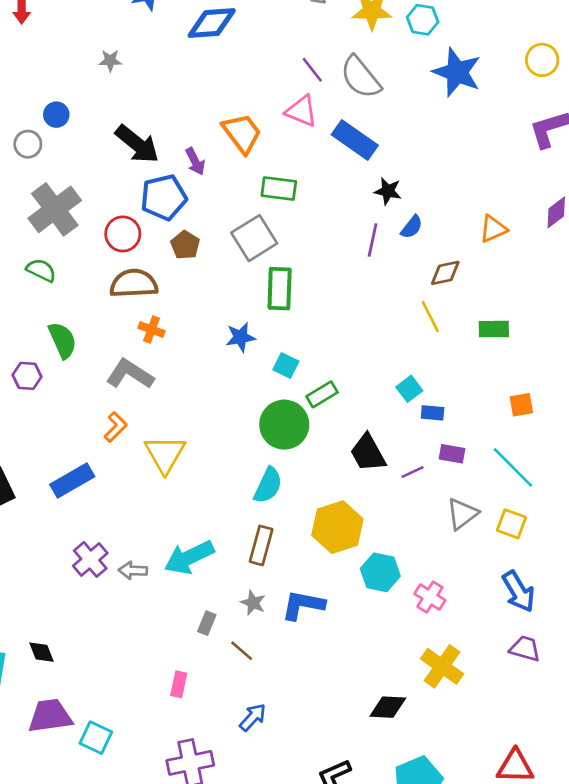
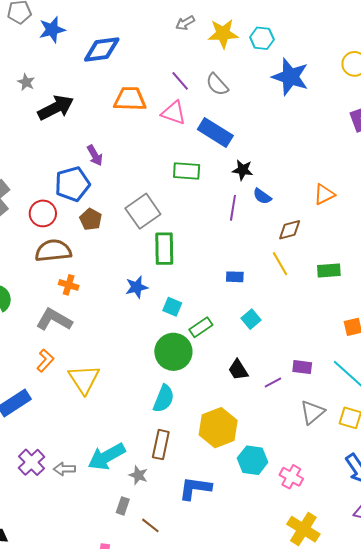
gray star: (110, 61) -> (26, 82), turned 30
gray semicircle: (361, 77) -> (217, 85), size x0.7
orange trapezoid: (242, 133) -> (130, 99), moved, turned -48
black arrow: (137, 144) -> (56, 108), moved, turned -63
green rectangle: (279, 189) -> (187, 171), moved
blue semicircle: (412, 227) -> (262, 196), turned 90
cyan square: (409, 389) -> (251, 319), moved
blue rectangle: (433, 413) -> (235, 277), moved
black trapezoid: (368, 453) -> (238, 370), size x0.7
gray star: (253, 603) -> (138, 475), moved

